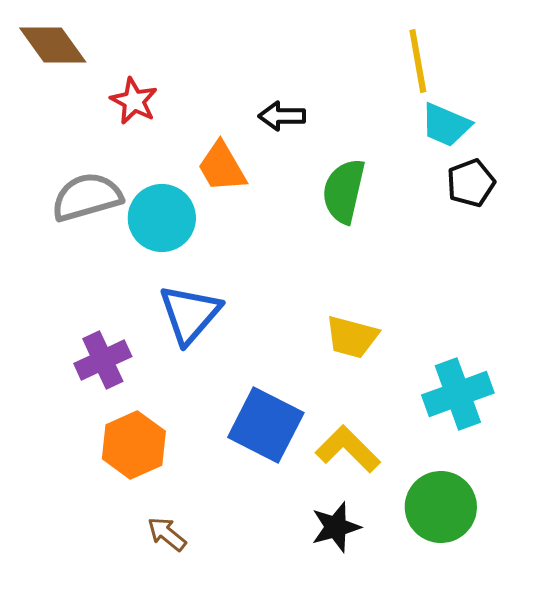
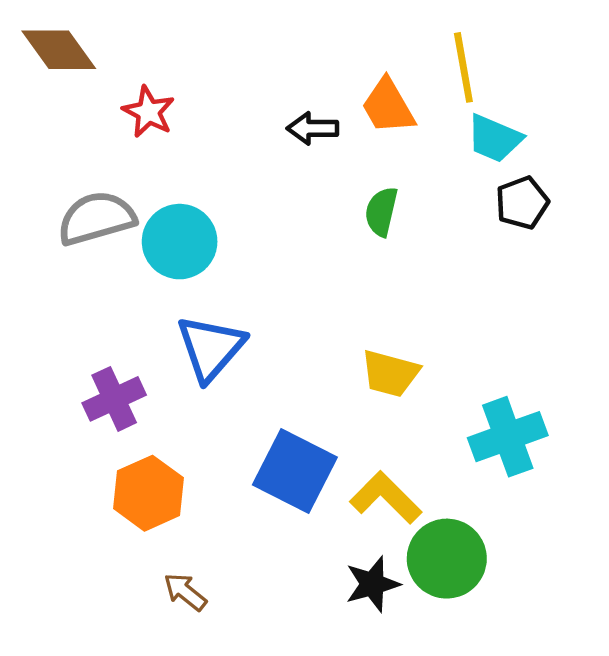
orange trapezoid: (222, 167) -> (388, 106), moved
green semicircle: (344, 191) -> (381, 212), size x0.7
green circle: (441, 507) -> (447, 559), moved

